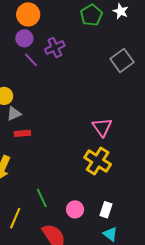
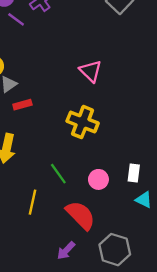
pink triangle: (102, 127) -> (91, 71), moved
yellow cross: (98, 161) -> (83, 122), moved

